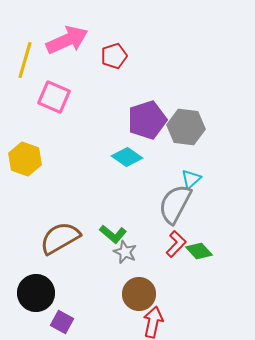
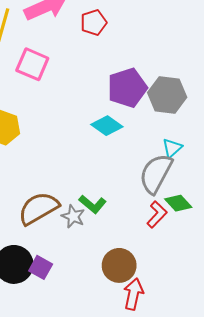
green diamond: (199, 251) -> (178, 203), moved
gray star: (125, 252) -> (73, 216), moved
purple square: (62, 322) -> (41, 267), moved

